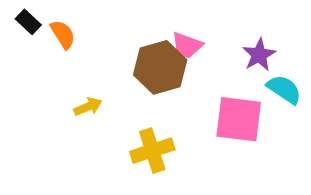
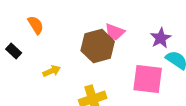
black rectangle: (28, 22) -> (14, 51), moved

